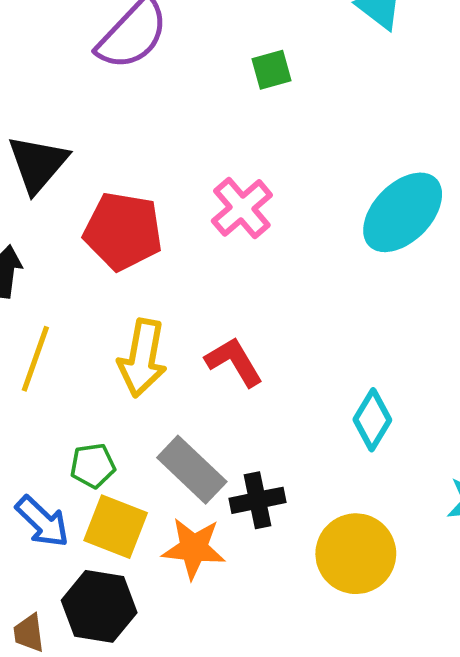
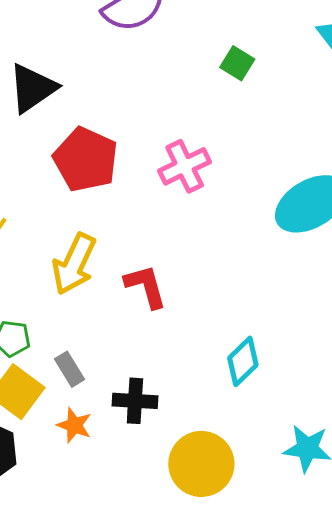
green square: (272, 70) -> (237, 63), turned 32
gray rectangle: (192, 470) -> (69, 369), moved, size x0.6
orange star: (194, 548) -> (74, 425), size x0.7

